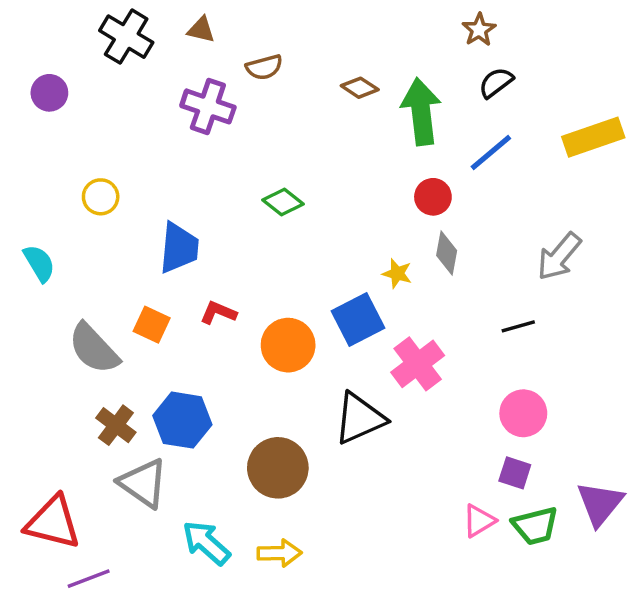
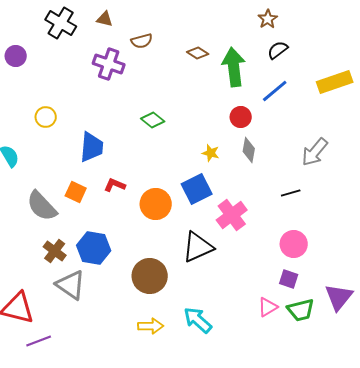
yellow star: (397, 274) -> (211, 153), moved
cyan arrow: (206, 543) -> (198, 320), moved

